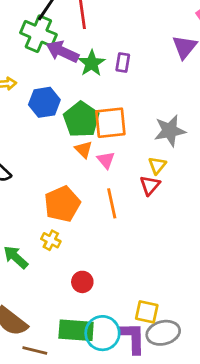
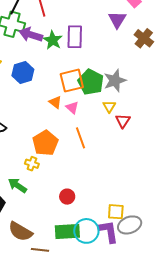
purple rectangle: (123, 63) -> (75, 37), size x1.6
green pentagon: (81, 119) -> (91, 82), moved
red triangle: (150, 185) -> (123, 121), moved
yellow cross: (51, 240) -> (32, 164), moved

